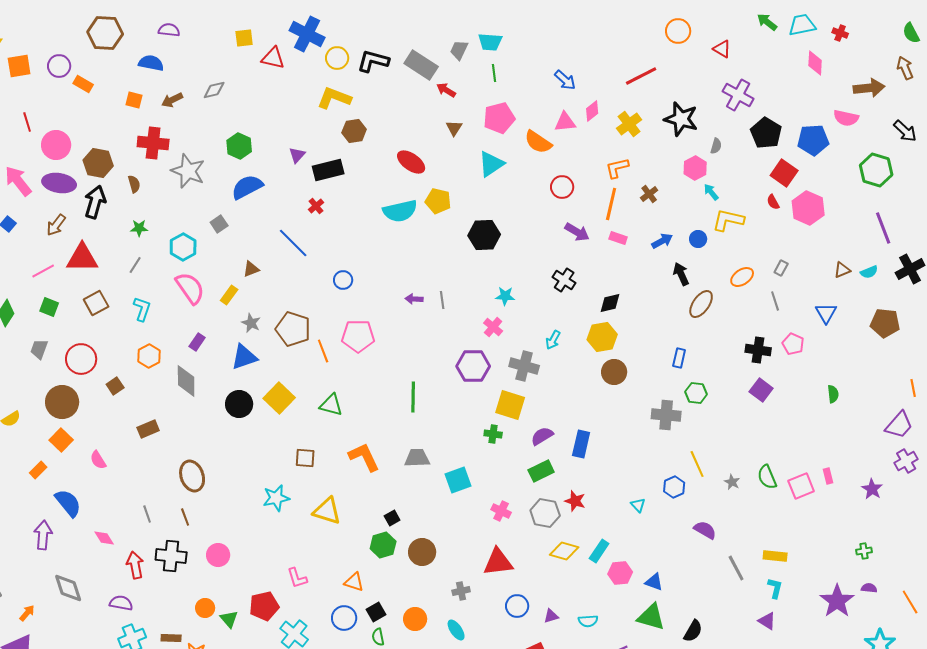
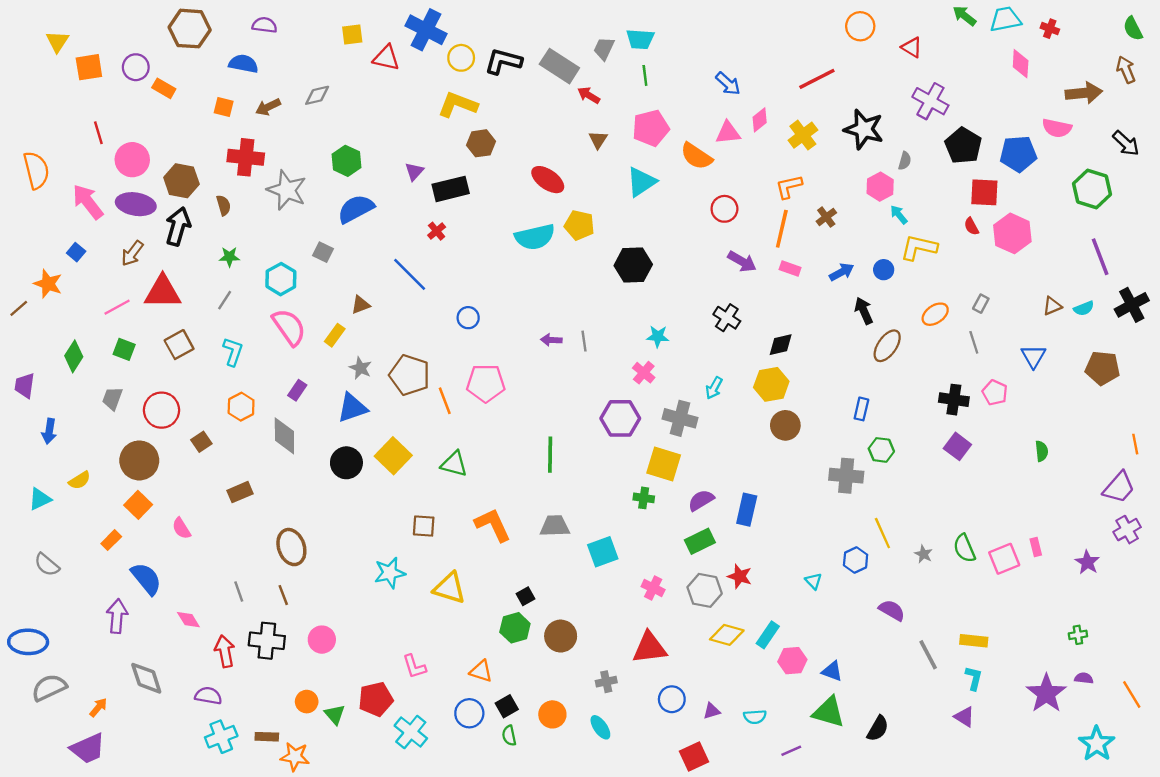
red square: (784, 173) -> (984, 192), turned -32
gray square: (219, 224) -> (323, 252), turned -30

